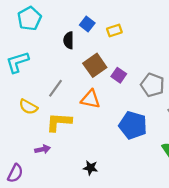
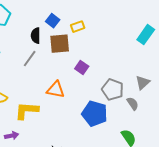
brown square: (95, 65) -> (60, 44), moved, turned 30
gray pentagon: (153, 85) -> (113, 90), moved
gray line: (56, 88) -> (30, 59), moved

